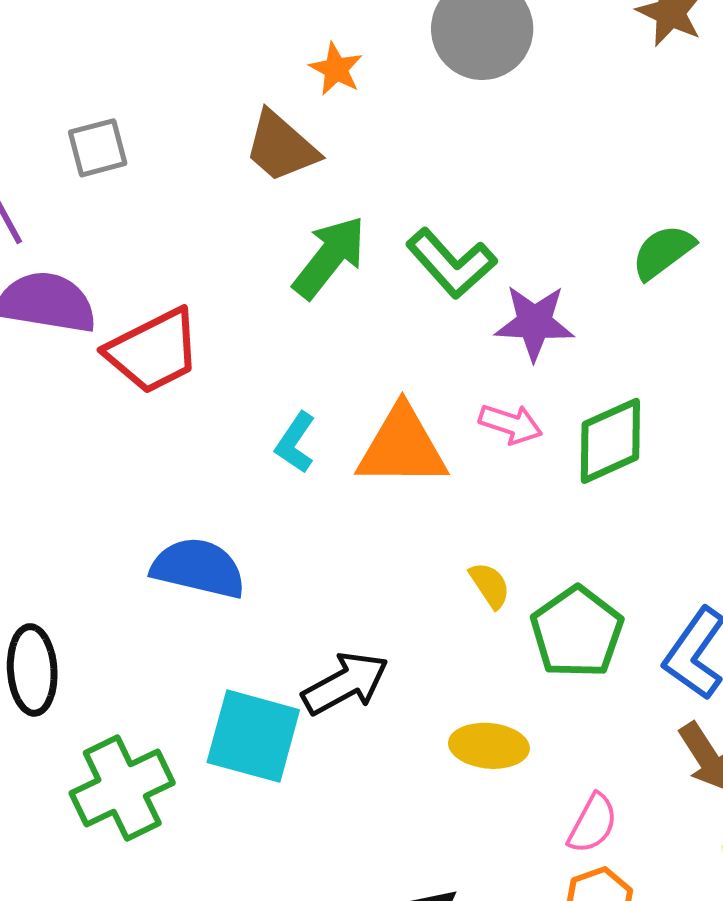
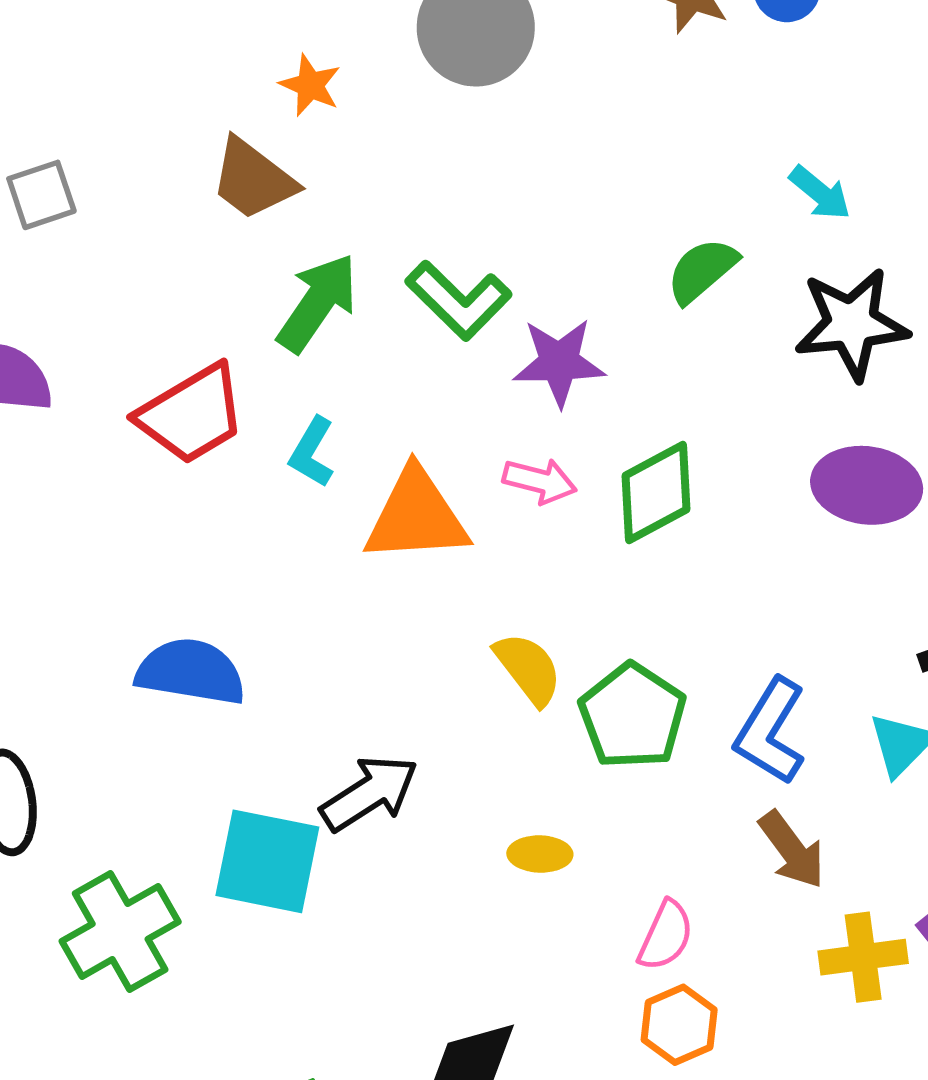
red trapezoid: (153, 351) -> (192, 414), moved
cyan L-shape: (295, 443) -> (312, 452), moved
yellow semicircle: (490, 585) -> (528, 669), size x1.4
yellow ellipse: (489, 746) -> (540, 854), size x0.7

